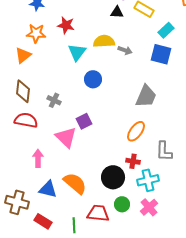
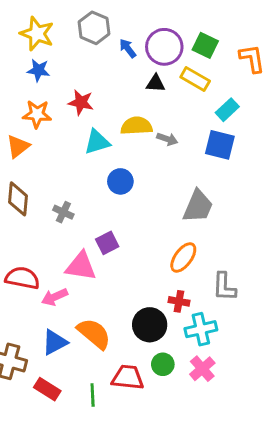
cyan triangle: (77, 52) -> (97, 142), turned 36
red semicircle: (26, 120) -> (22, 278), moved
pink triangle: (66, 137) -> (81, 266), turned -35
pink arrow: (38, 158) -> (55, 297), moved, turned -114
blue triangle: (48, 189) -> (55, 342), turned -42

